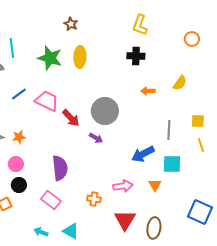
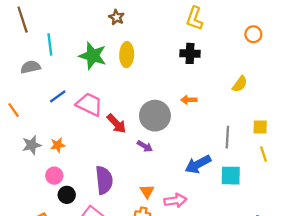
orange arrow: (148, 91) -> (189, 100), moved
black circle: (19, 185) -> (67, 195), moved
orange triangle: (155, 185) -> (147, 191), moved

